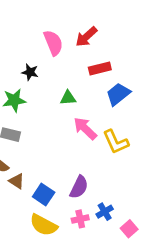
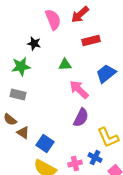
blue trapezoid: (118, 94) -> (106, 74), moved
yellow L-shape: (116, 142) -> (108, 138), moved
purple semicircle: (79, 187) -> (81, 118), moved
blue cross: (105, 212) -> (95, 158), turned -32

